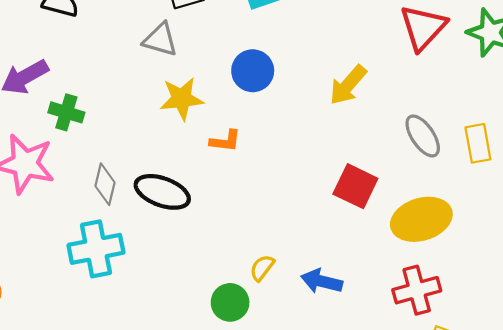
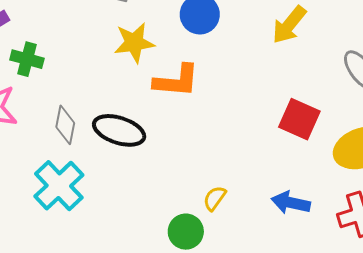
orange L-shape: (225, 141) -> (176, 81), size x1.6
cyan cross: (96, 249) -> (59, 186), turned -30
blue arrow: (322, 281) -> (291, 203), moved

